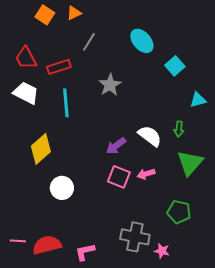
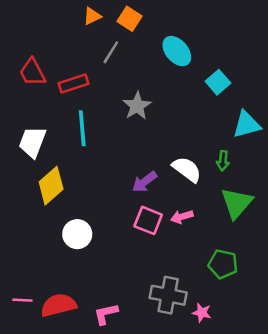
orange square: (45, 15) -> (130, 19), moved
white trapezoid: (26, 93) -> (32, 142), moved, turned -96
cyan triangle: (198, 100) -> (247, 125), size x1.4

